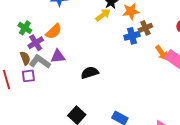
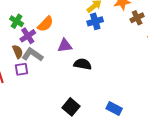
blue cross: (132, 36) -> (95, 21), moved
purple triangle: (58, 56) -> (65, 46), moved
black semicircle: (90, 73) -> (83, 64), turned 30

